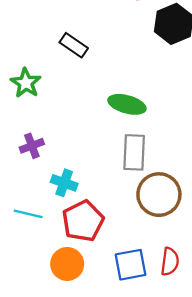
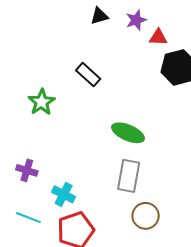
purple cross: (32, 146) -> (27, 170), moved, turned 30
brown circle: (159, 195) -> (146, 216), size x0.7

